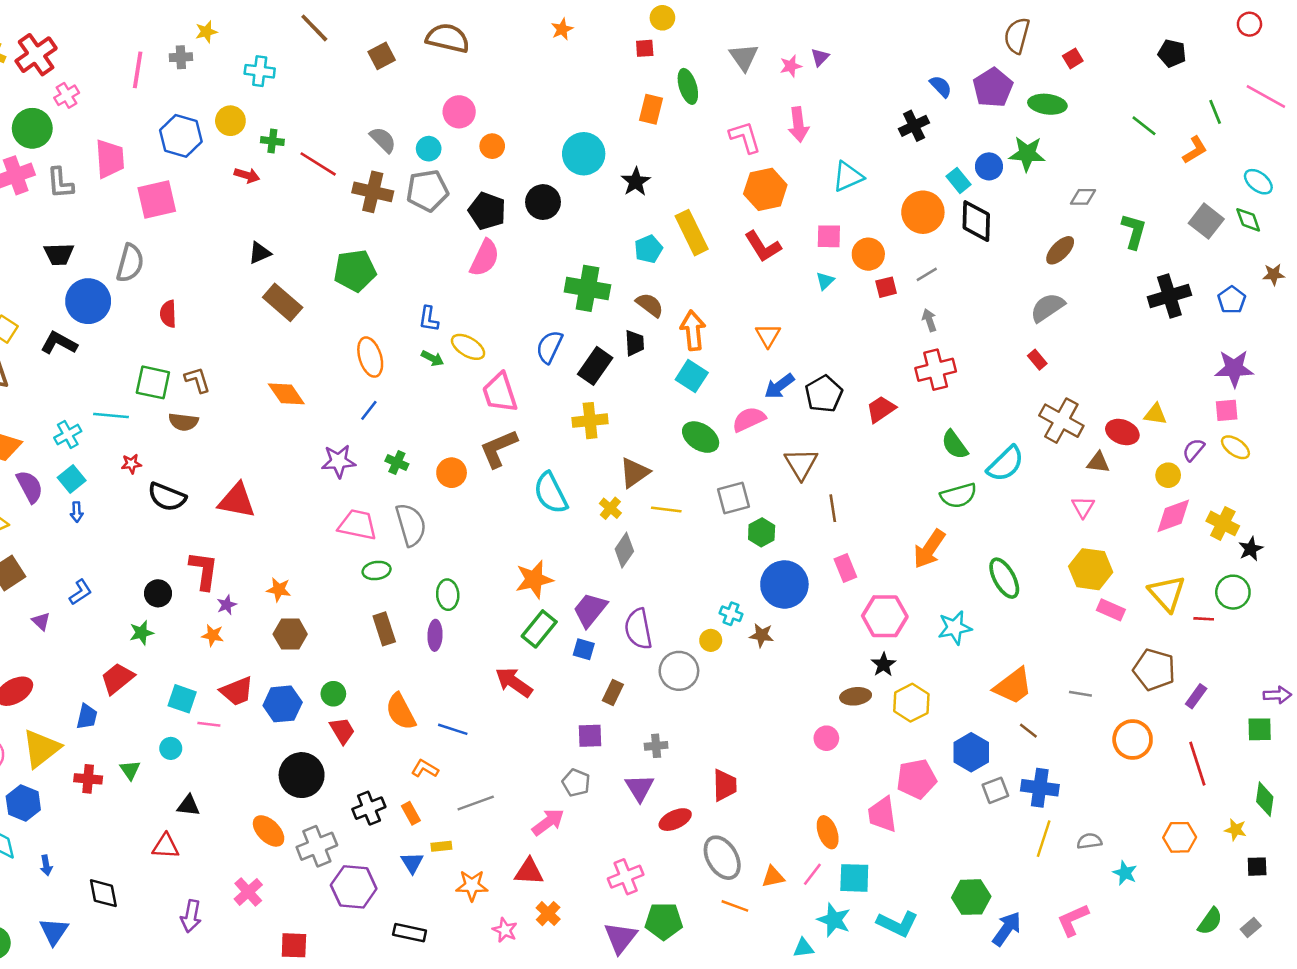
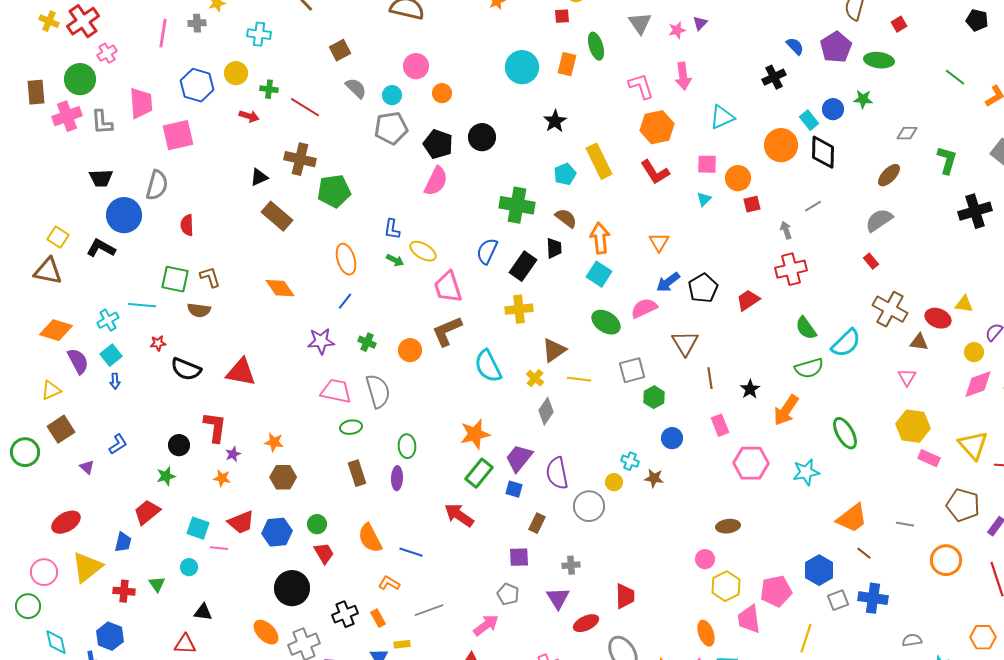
brown square: (382, 56) -> (340, 50), moved
cyan circle: (584, 154) -> (522, 67), moved
green star: (1027, 154) -> (863, 99), size x0.7
brown cross: (373, 192) -> (300, 159), moved
gray line: (927, 274) -> (813, 206), moved
blue circle: (784, 584) -> (672, 438), size x0.6
black star: (884, 665) -> (750, 389), moved
yellow hexagon: (911, 703) -> (726, 586), moved
blue hexagon: (23, 803) -> (110, 636), moved
yellow line: (1044, 839) -> (806, 638), moved

